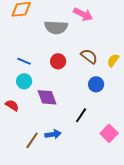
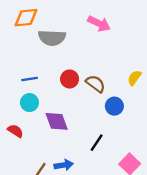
gray semicircle: (56, 27) -> (52, 38), moved
brown semicircle: (89, 56) -> (96, 84), moved
blue line: (24, 61) -> (29, 79), turned -32

